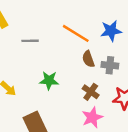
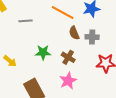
brown cross: (91, 92) -> (68, 57), moved
pink star: (92, 117) -> (68, 81), moved

